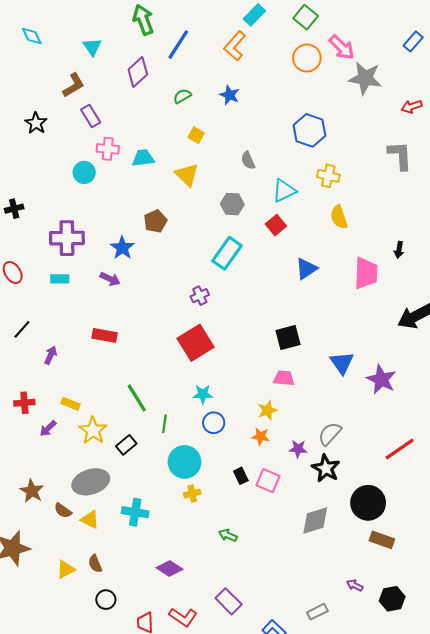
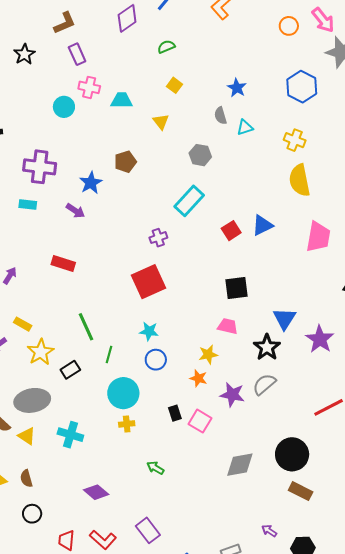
orange circle: (307, 58) -> (289, 26), size x0.7
blue star: (230, 95) -> (237, 88), moved
blue hexagon: (309, 130) -> (302, 87), moved
yellow triangle: (187, 175) -> (161, 122), size x0.7
cyan triangle: (284, 191) -> (245, 127), moved, size x0.7
yellow semicircle: (339, 217) -> (300, 180), size x1.4
red square: (276, 225) -> (231, 231), moved
purple star: (298, 449) -> (232, 395), size x1.4
black star: (326, 468) -> (267, 347), moved

